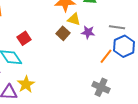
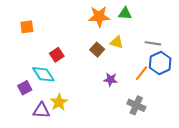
yellow triangle: (74, 19) -> (117, 42), moved
purple star: (88, 32) -> (110, 80), moved

